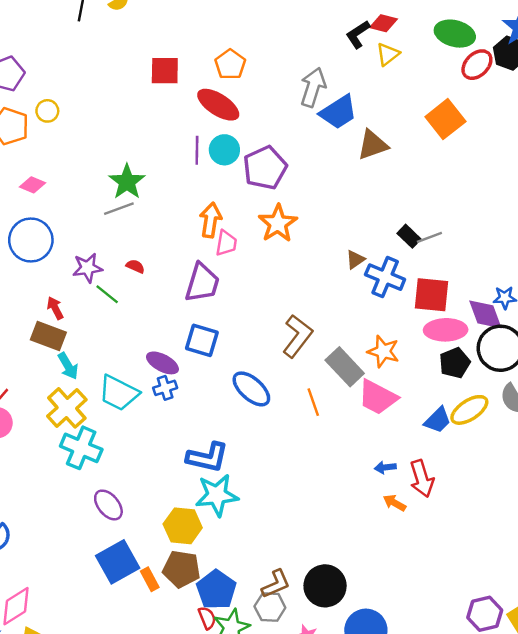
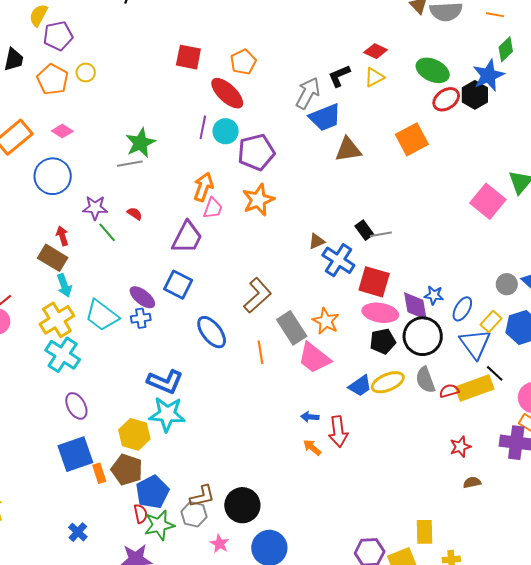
black L-shape: (358, 34) -> (339, 76), moved

